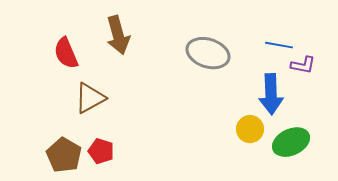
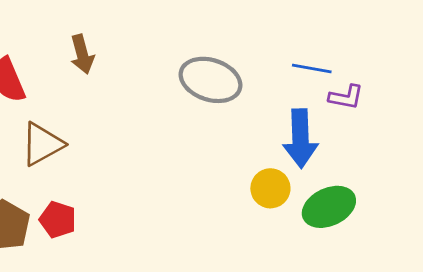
brown arrow: (118, 35) -> (82, 54), size x0.7

